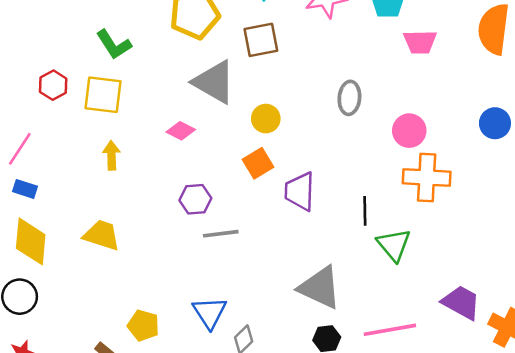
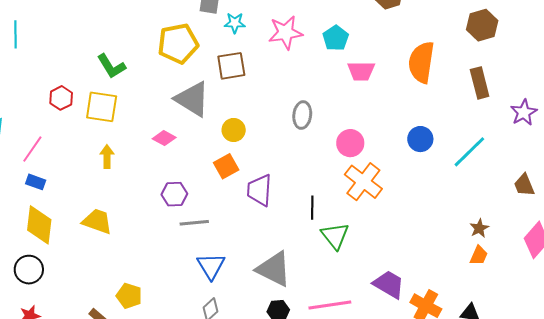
orange cross: (427, 178) -> (363, 182), turned 33
blue triangle: (210, 312) -> (211, 266), moved

